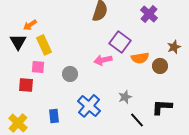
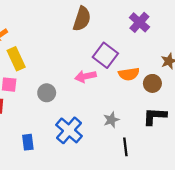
black L-shape: (162, 107) -> (155, 116), moved
black line: (137, 120) -> (125, 147), turned 35

